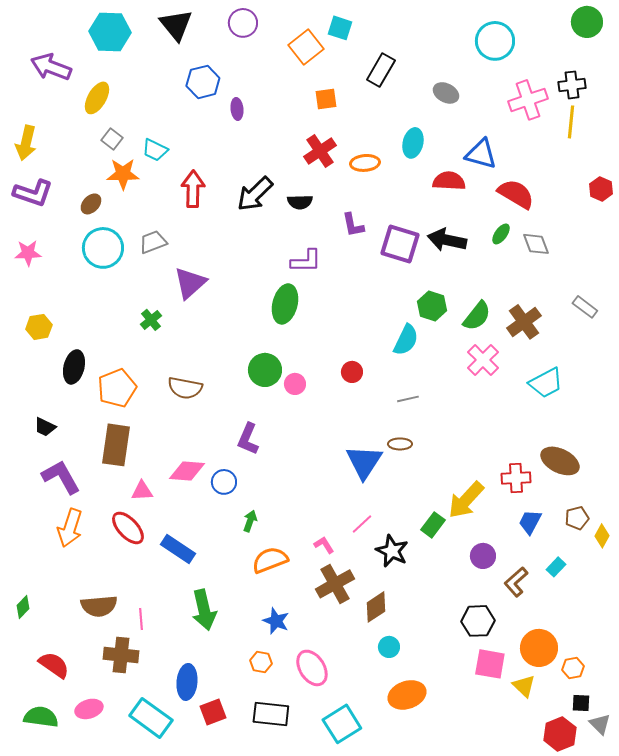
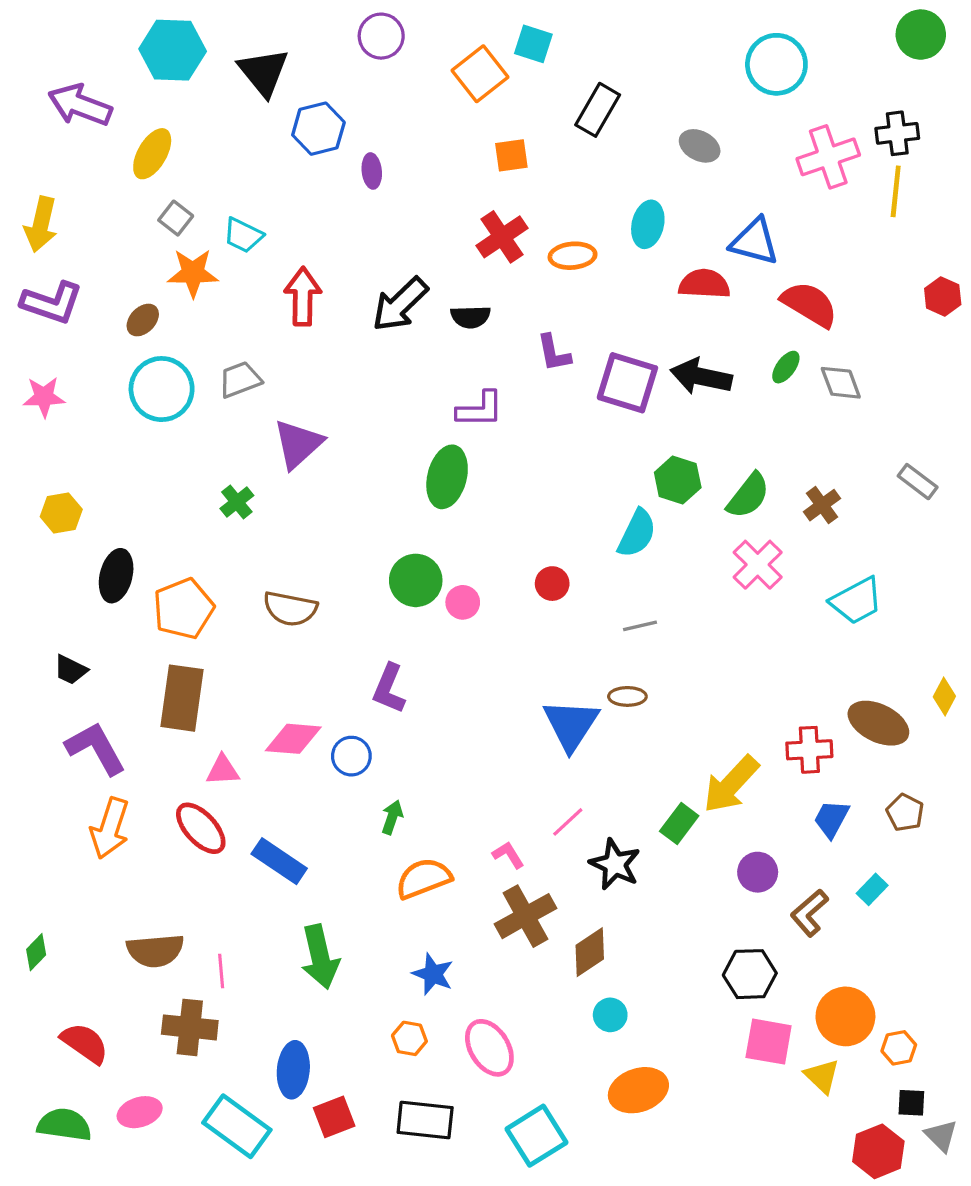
black triangle: (176, 25) -> (264, 72), moved
brown cross: (524, 322) -> (822, 505), size x0.7
brown pentagon: (577, 518) -> (905, 813), turned -30
yellow diamond: (602, 536) -> (944, 696), moved

